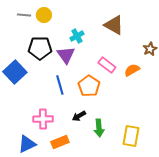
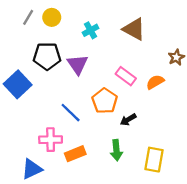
gray line: (24, 15) -> (28, 17), turned -64
cyan cross: (77, 36) -> (91, 30), moved
blue line: (60, 85) -> (71, 113), moved, turned -30
black arrow: (79, 116) -> (128, 120), moved
orange rectangle: (60, 142) -> (75, 154), moved

